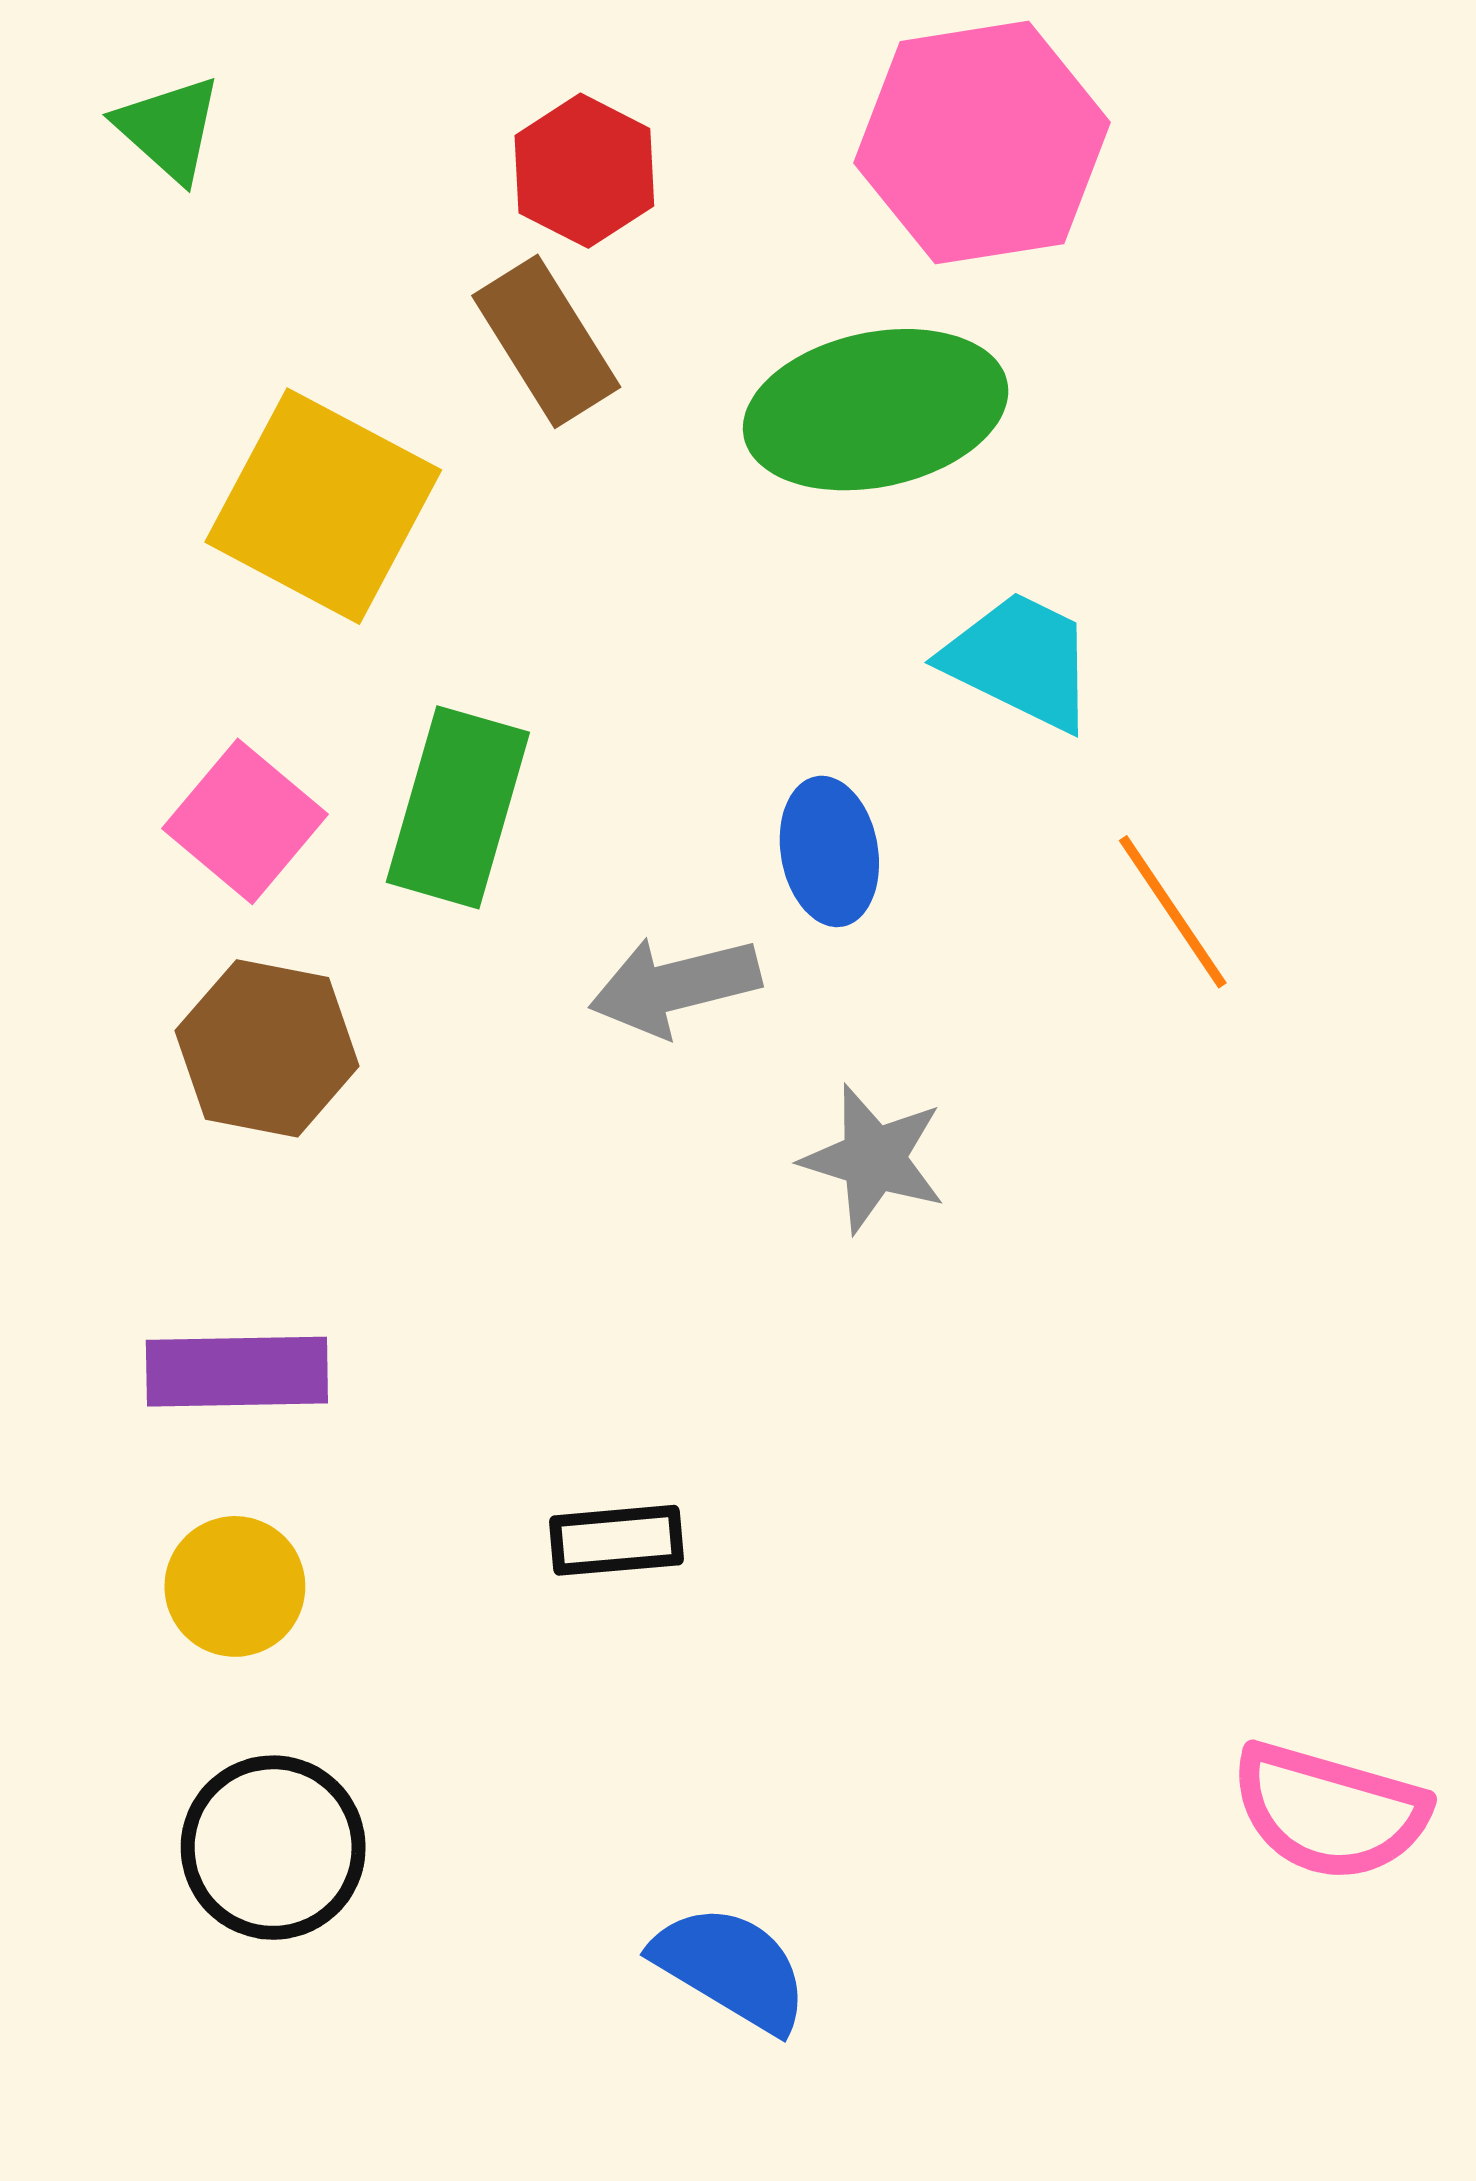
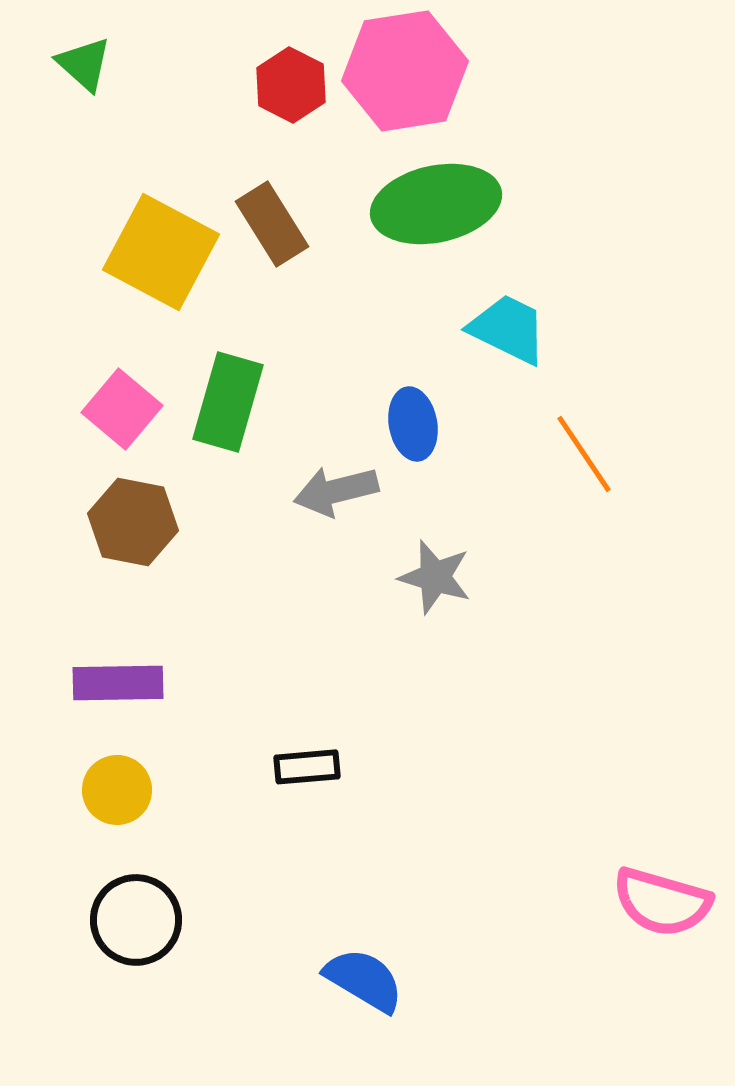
pink hexagon: (982, 143) -> (405, 71), moved
brown rectangle: (546, 341) -> (272, 224), moved

